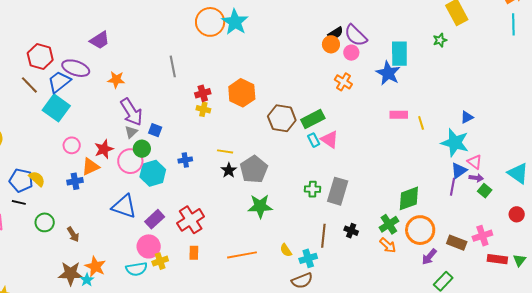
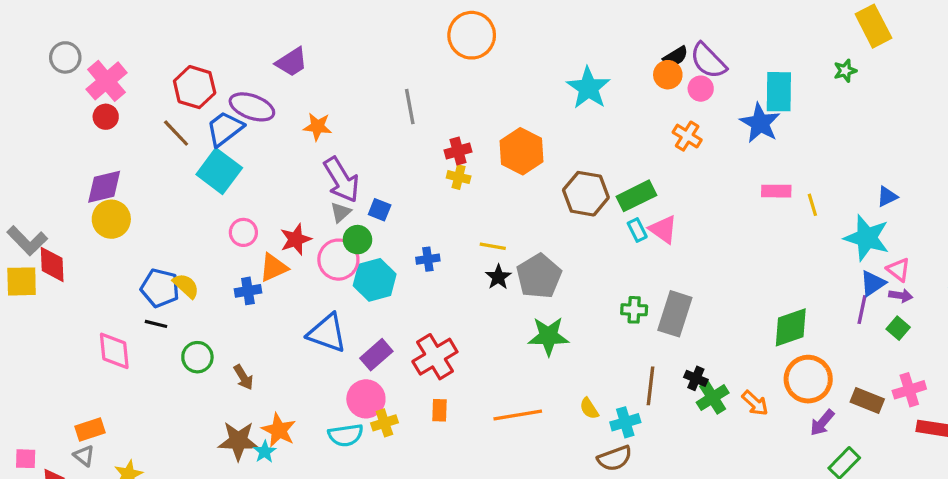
cyan star: (235, 22) -> (588, 88), moved
green square: (485, 191) -> (898, 328), moved
green cross: (389, 224) -> (713, 398), moved

